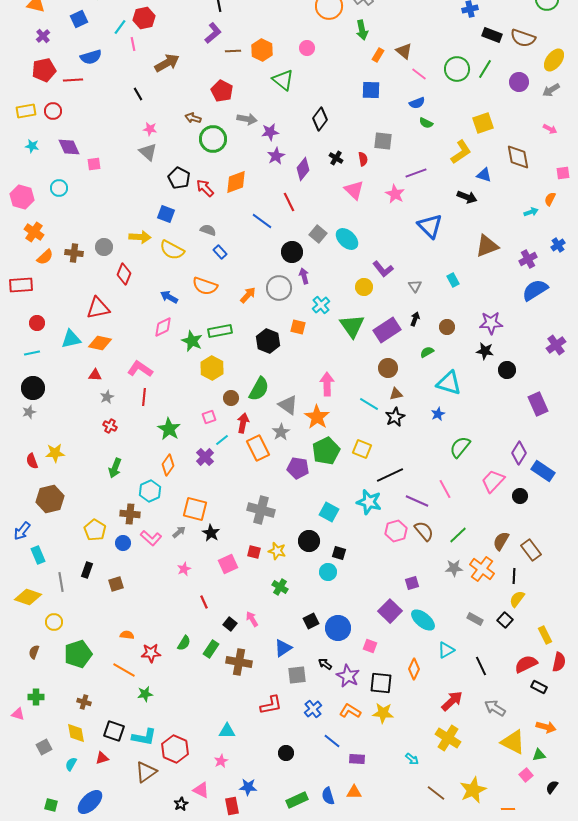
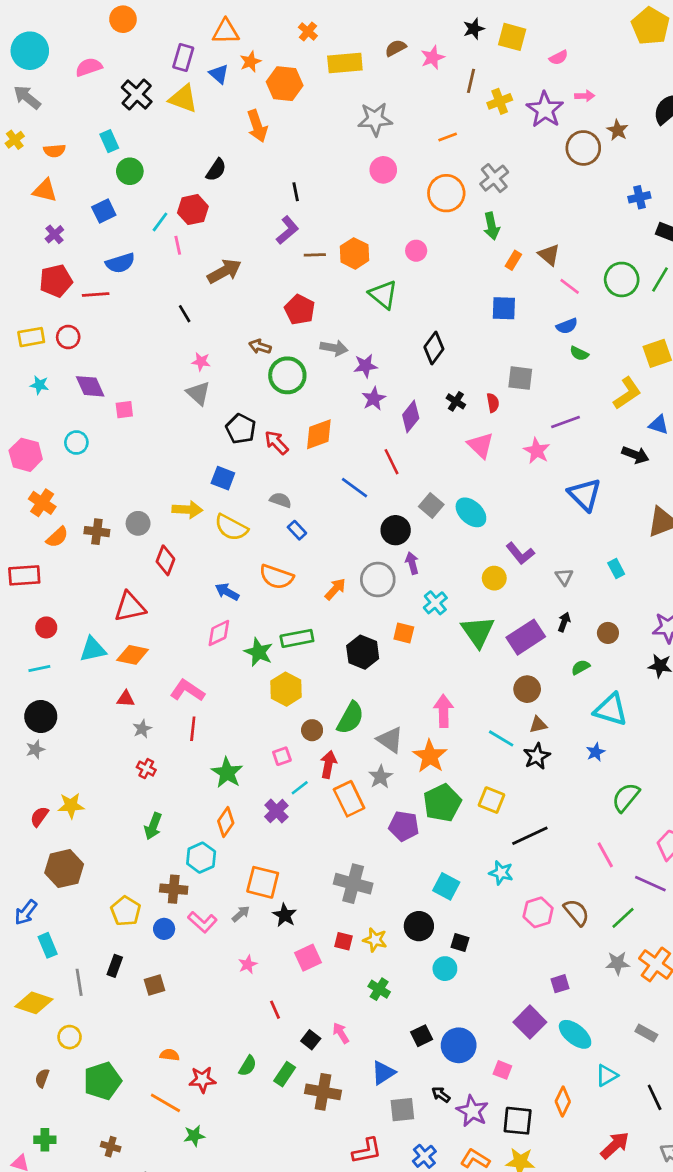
red semicircle: (32, 461) -> (39, 817), turned 56
purple line: (417, 501) -> (650, 884), moved
cyan star: (369, 502) -> (501, 873), size x0.7

